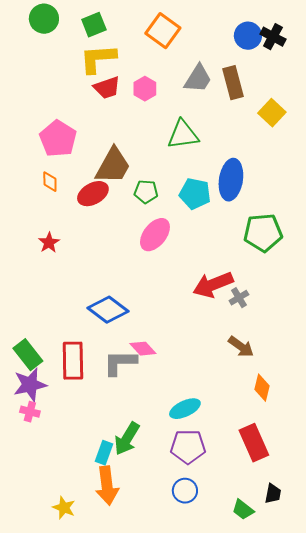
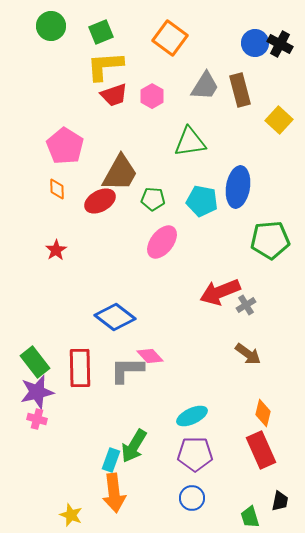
orange diamond: (262, 388) -> (263, 413), moved
green trapezoid: (243, 510) -> (250, 517), turned 35

